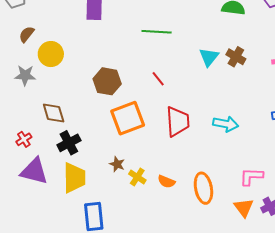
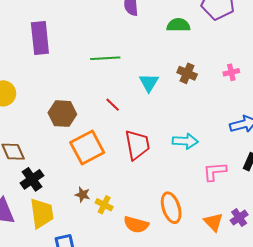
cyan triangle: (209, 57) -> (149, 83), moved
pink L-shape: (251, 177) -> (215, 171), moved
orange semicircle: (166, 182) -> (136, 225), moved, size x1.4

